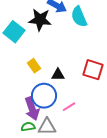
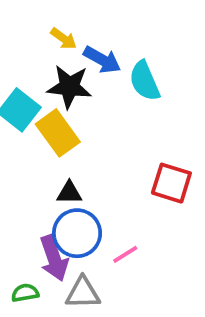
yellow rectangle: (34, 66) -> (58, 133), moved, size x1.6
black triangle: (58, 75) -> (69, 193), moved
green semicircle: (28, 127) -> (25, 293), moved

